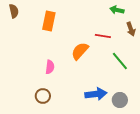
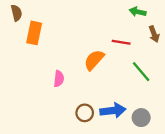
orange rectangle: (49, 21) -> (34, 33), moved
brown circle: (43, 96) -> (85, 113), moved

